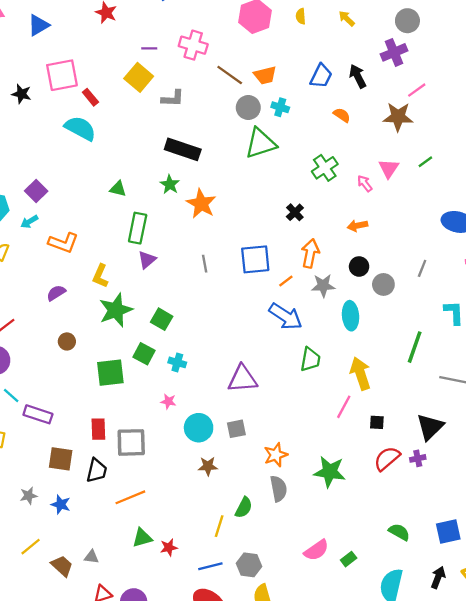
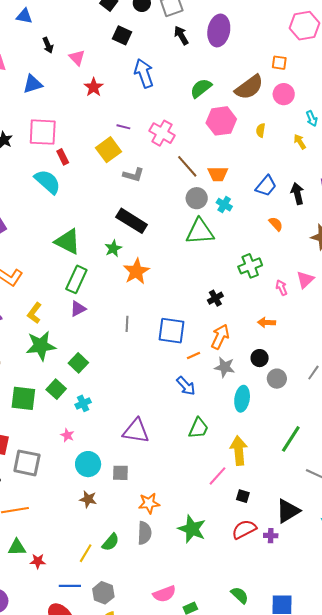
green triangle: (118, 189) -> (68, 242), size x1.8
blue arrow: (286, 316) -> (186, 386), size x0.7
cyan cross: (177, 362) -> (83, 403), turned 35

